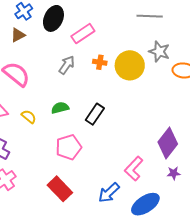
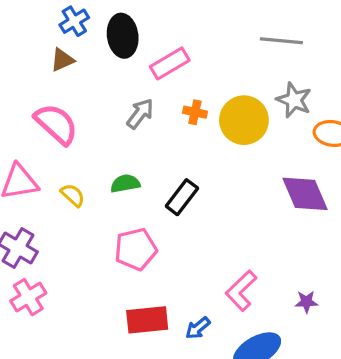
black ellipse: (53, 18) -> (123, 36), turned -35
purple diamond: (168, 143) -> (305, 194), moved, turned -64
red rectangle: (60, 189) -> (147, 320), moved, turned -55
blue arrow: (109, 193) -> (198, 328), size x0.7

